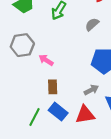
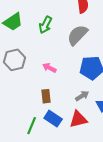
gray semicircle: (92, 24) -> (77, 35), size x1.6
pink arrow: (46, 60) -> (49, 68), moved

